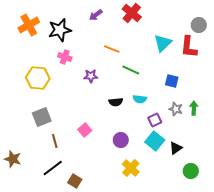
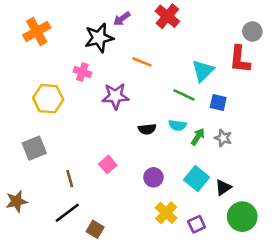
black star: (60, 30) -> (99, 38), moved
cyan triangle: (163, 43) -> (203, 71), moved
green line: (131, 70) -> (184, 95), moved
purple star: (91, 76) -> (115, 96), size x1.5
green arrow: (194, 108) -> (198, 137), moved, turned 32
gray square: (42, 117) -> (34, 148), moved
purple square: (155, 120) -> (197, 224), moved
brown star: (13, 159) -> (16, 201), turned -30
green circle: (191, 171) -> (242, 217), size x1.5

